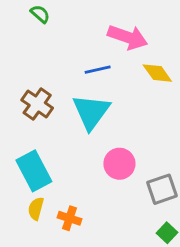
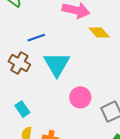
blue line: (98, 70) -> (36, 38), moved
cyan rectangle: (34, 171) -> (22, 109), size x0.6

